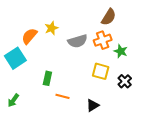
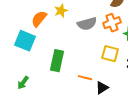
cyan square: (15, 58) -> (25, 41), turned -35
green rectangle: (47, 78) -> (57, 61), size x1.5
orange line: (62, 96) -> (85, 78), moved

